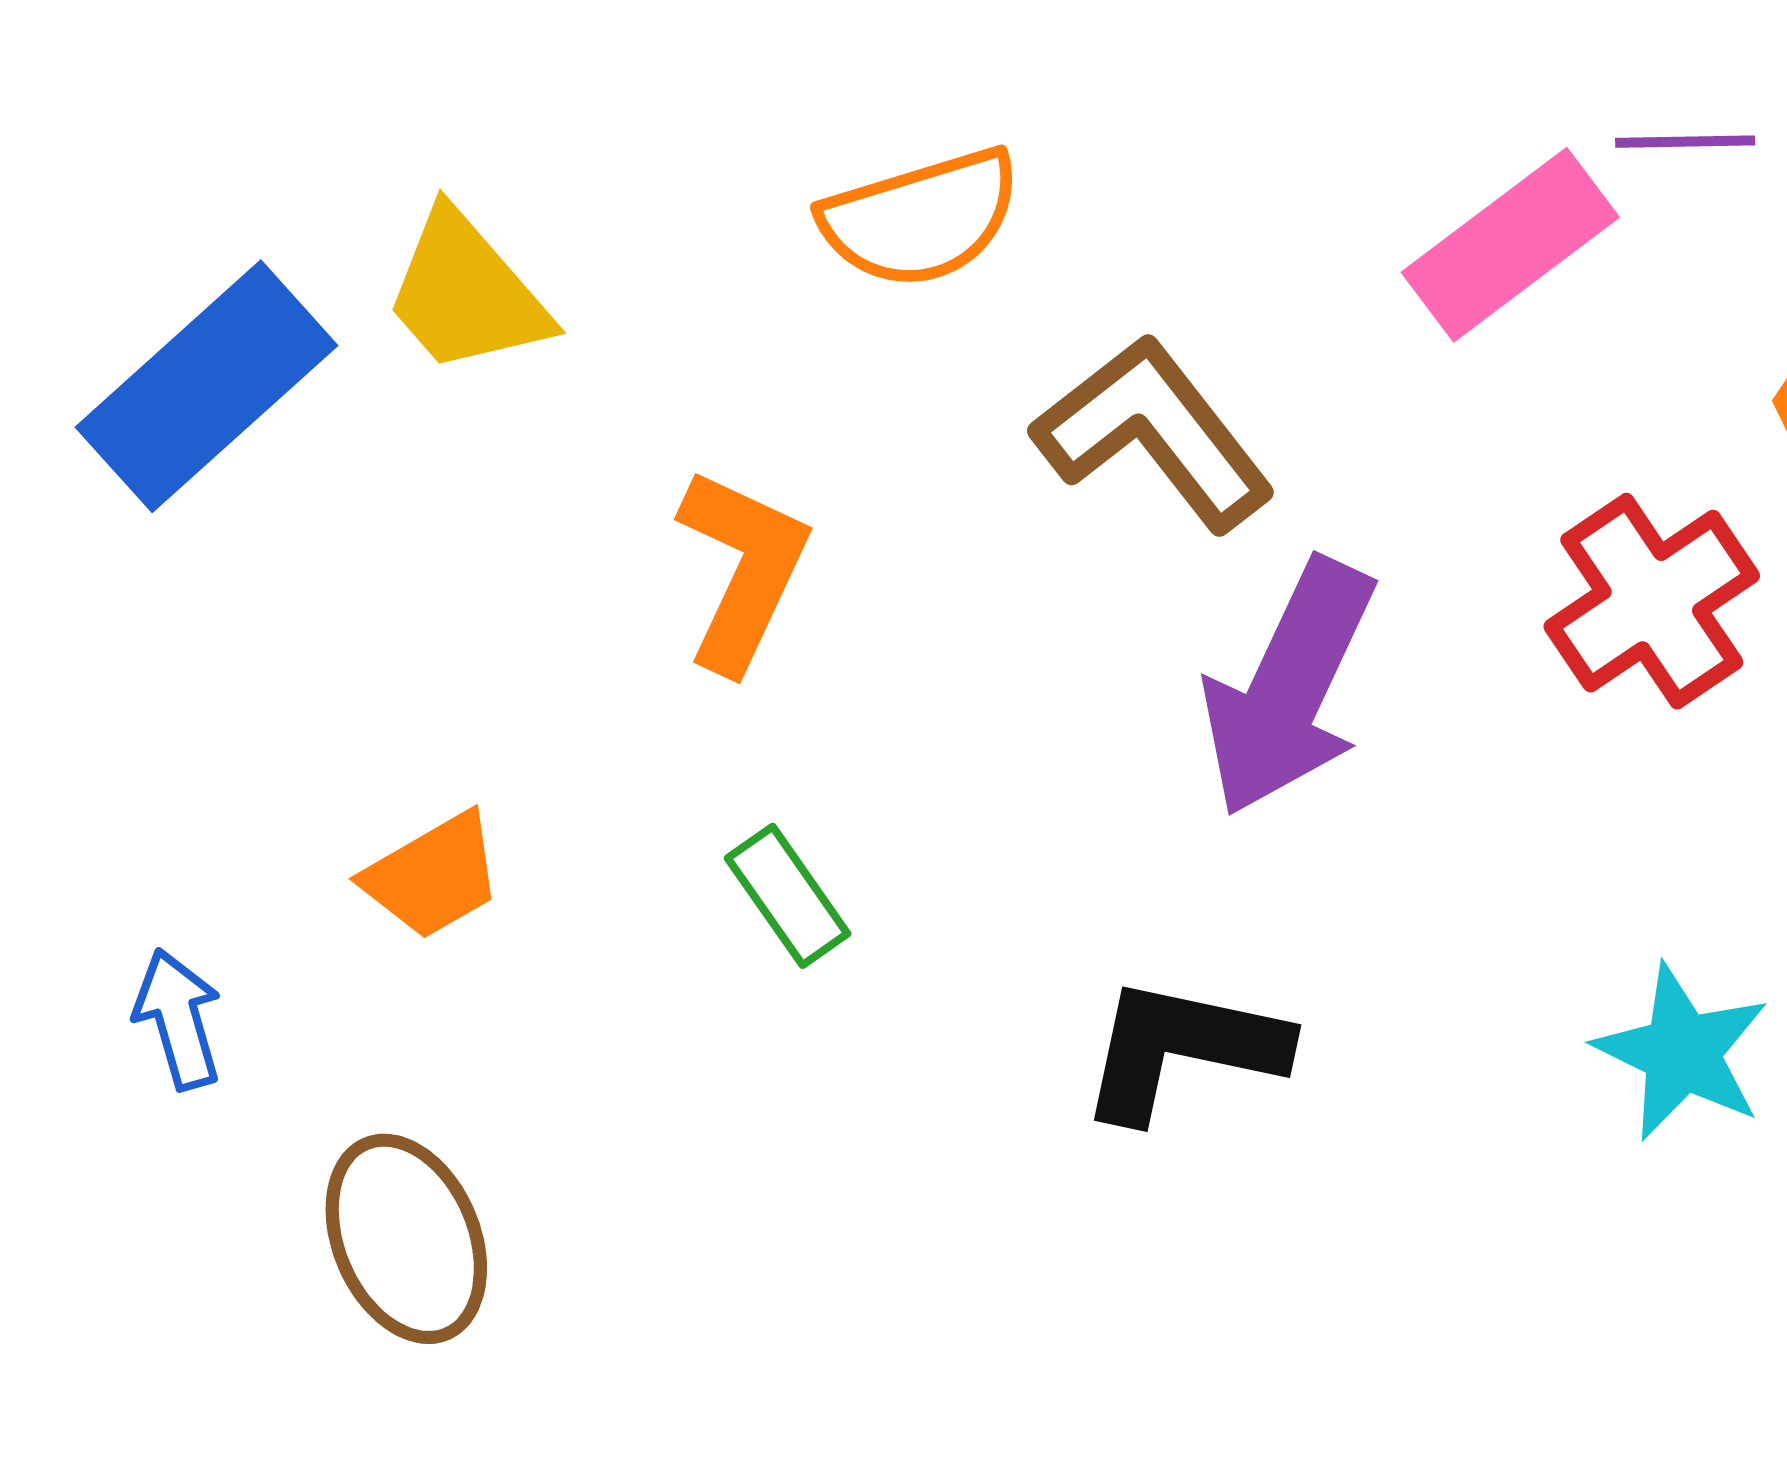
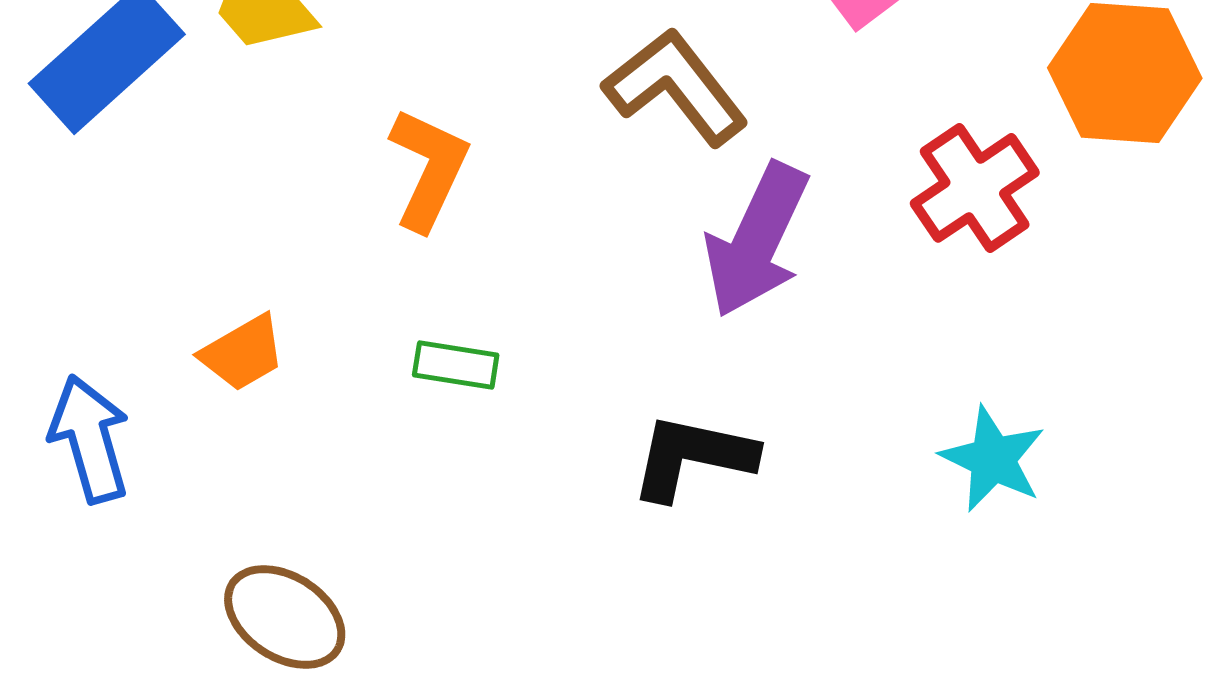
green rectangle: (788, 896) -> (456, 365), turned -46
blue arrow: (178, 1019) -> (90, 439), size x1.5
brown ellipse: (406, 1239) -> (285, 617), moved, turned -34

